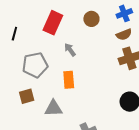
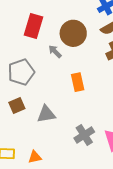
brown circle: (91, 19) -> (73, 33), moved, size x1.6
orange rectangle: (69, 80) -> (78, 82), moved

